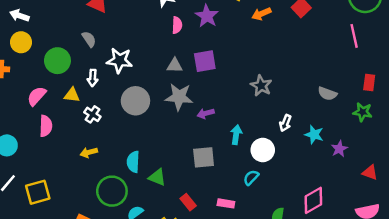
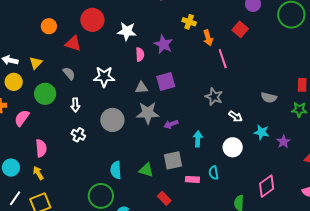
orange arrow: (261, 14) -> (208, 38), turned -77
pink line: (354, 36) -> (223, 59), moved
white star: (120, 60) -> (104, 77), moved
yellow triangle: (72, 95) -> (36, 63), moved, turned -48
pink semicircle: (37, 96) -> (22, 118), moved
white arrow: (285, 123) -> (236, 116), moved, turned -72
white circle: (263, 150) -> (233, 147), moved
yellow arrow: (89, 152) -> (38, 173), moved, turned 80
green triangle: (157, 177) -> (146, 170), moved
cyan semicircle: (251, 178) -> (214, 173), turned -48
pink rectangle: (226, 203) -> (192, 179), moved

